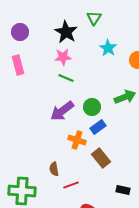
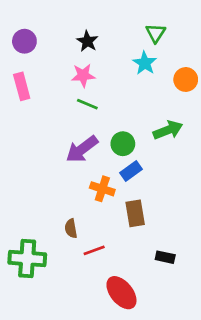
green triangle: (94, 18) -> (156, 33), moved
black star: (66, 32) -> (87, 41), size x0.7
brown rectangle: (101, 158) -> (135, 213), turned 30

